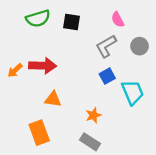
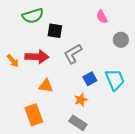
black square: (71, 22) -> (55, 31), moved
gray L-shape: (106, 46) -> (73, 54), moved
orange arrow: (15, 70) -> (13, 61), turned -88
blue square: (107, 76) -> (90, 79), moved

